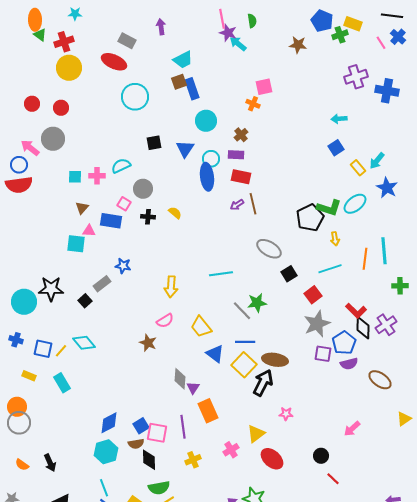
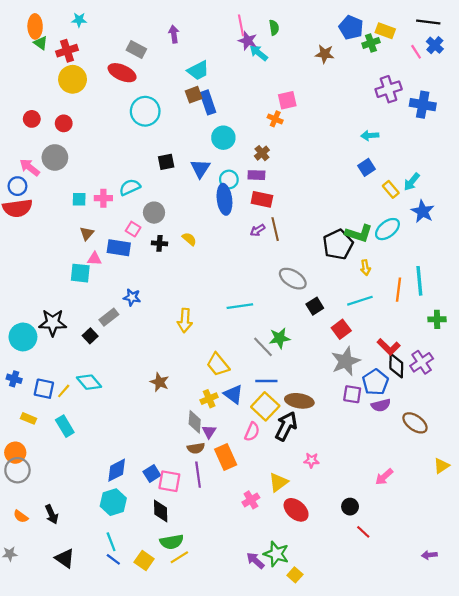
pink semicircle: (165, 321) -> (252, 432), moved, turned -36
brown semicircle: (136, 444) -> (196, 448), moved
yellow cross: (193, 460) -> (209, 399), moved

